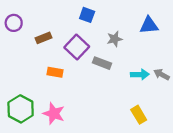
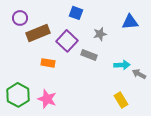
purple circle: (14, 23) -> (20, 18), moved
brown rectangle: (44, 38) -> (38, 33), size x1.6
gray arrow: (162, 75) -> (139, 74), moved

